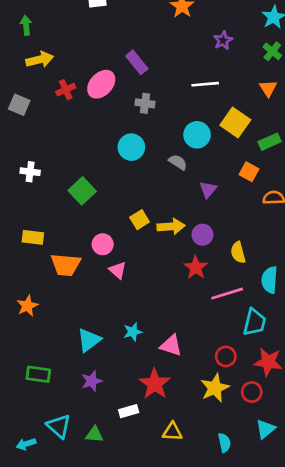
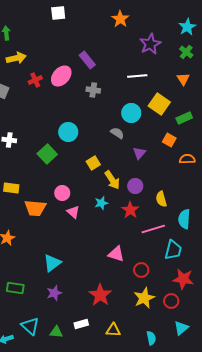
purple star: (223, 40) -> (150, 44), size x1.5
cyan circle: (131, 147) -> (68, 132), moved
yellow square: (140, 220) -> (93, 163), moved
yellow arrow: (171, 226) -> (112, 180), turned 60
cyan star: (133, 332) -> (101, 203), moved
pink triangle: (171, 346) -> (116, 254), moved
red circle: (226, 356) -> (141, 270), moved
white rectangle: (129, 411) -> (81, 324), moved

